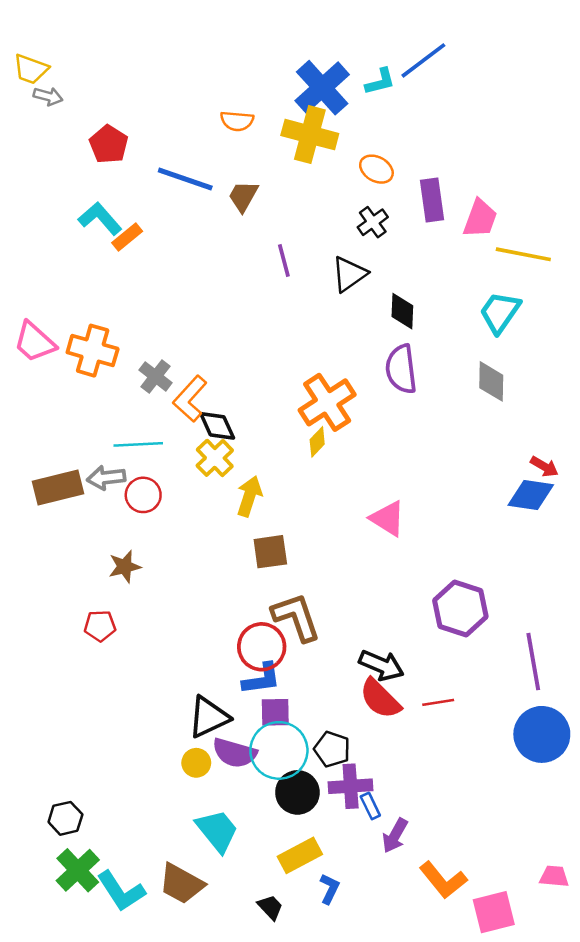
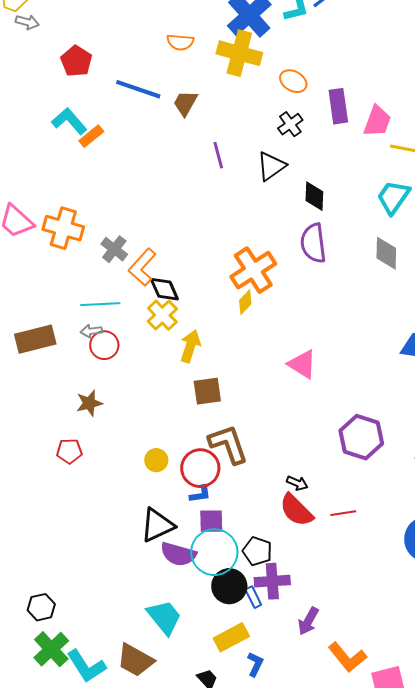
gray arrow: (106, 478) -> (91, 331), moved, size x0.7
black arrow: (381, 665) -> (297, 483), size x0.6
blue L-shape: (262, 679) -> (200, 494), size x0.7
yellow circle: (196, 763) -> (156, 460), moved
blue rectangle: (370, 806) -> (253, 597), moved

